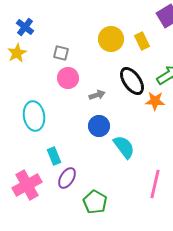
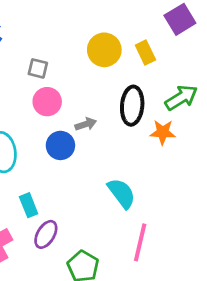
black ellipse: (132, 81) -> (132, 106), turned 40
blue circle: (99, 126) -> (60, 145), moved
pink line: (155, 184) -> (140, 242), moved

